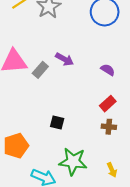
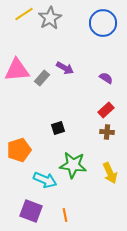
black square: (57, 123) -> (58, 128), turned -32
yellow arrow: (112, 170) -> (110, 173), size x1.5

